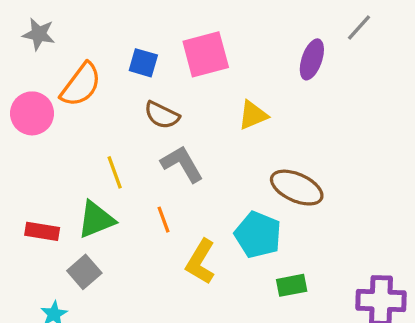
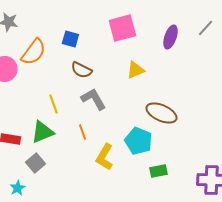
gray line: (359, 27) -> (205, 28), moved
pink square: (206, 54) -> (122, 28), moved

